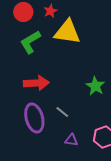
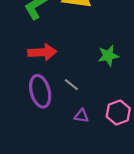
green star: (95, 86) -> (108, 56), turned 30

